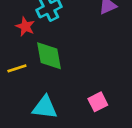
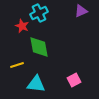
yellow line: (17, 68) -> (17, 65), moved

